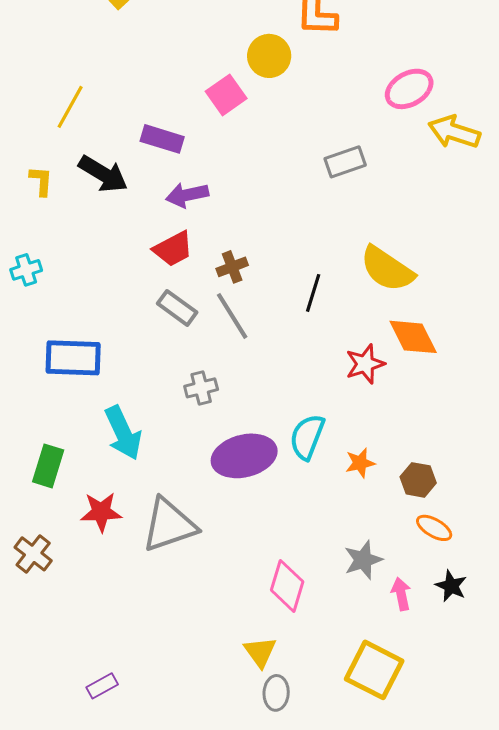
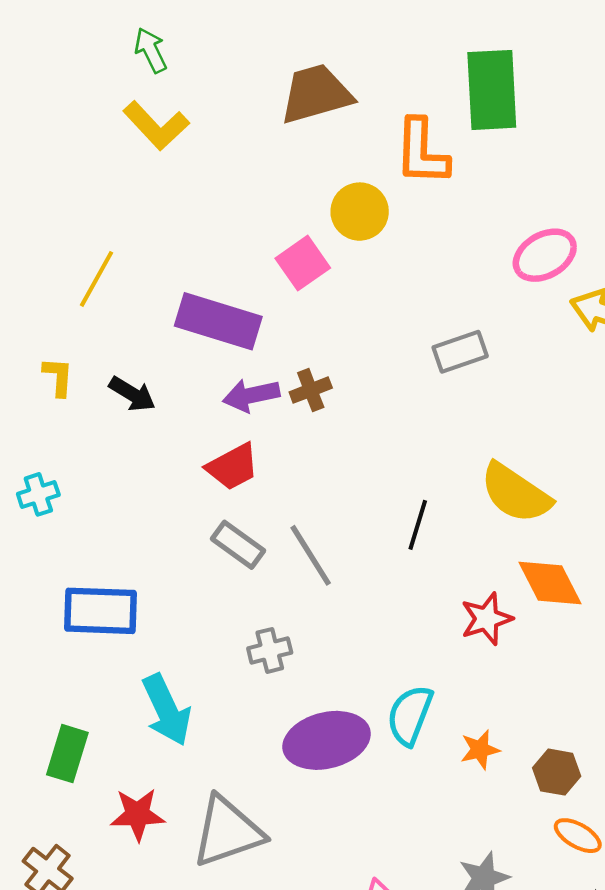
purple rectangle: (162, 139) -> (218, 321), size x1.5
black arrow: (103, 174) -> (132, 394), moved, size x0.7
brown cross: (232, 267) -> (311, 390), moved

